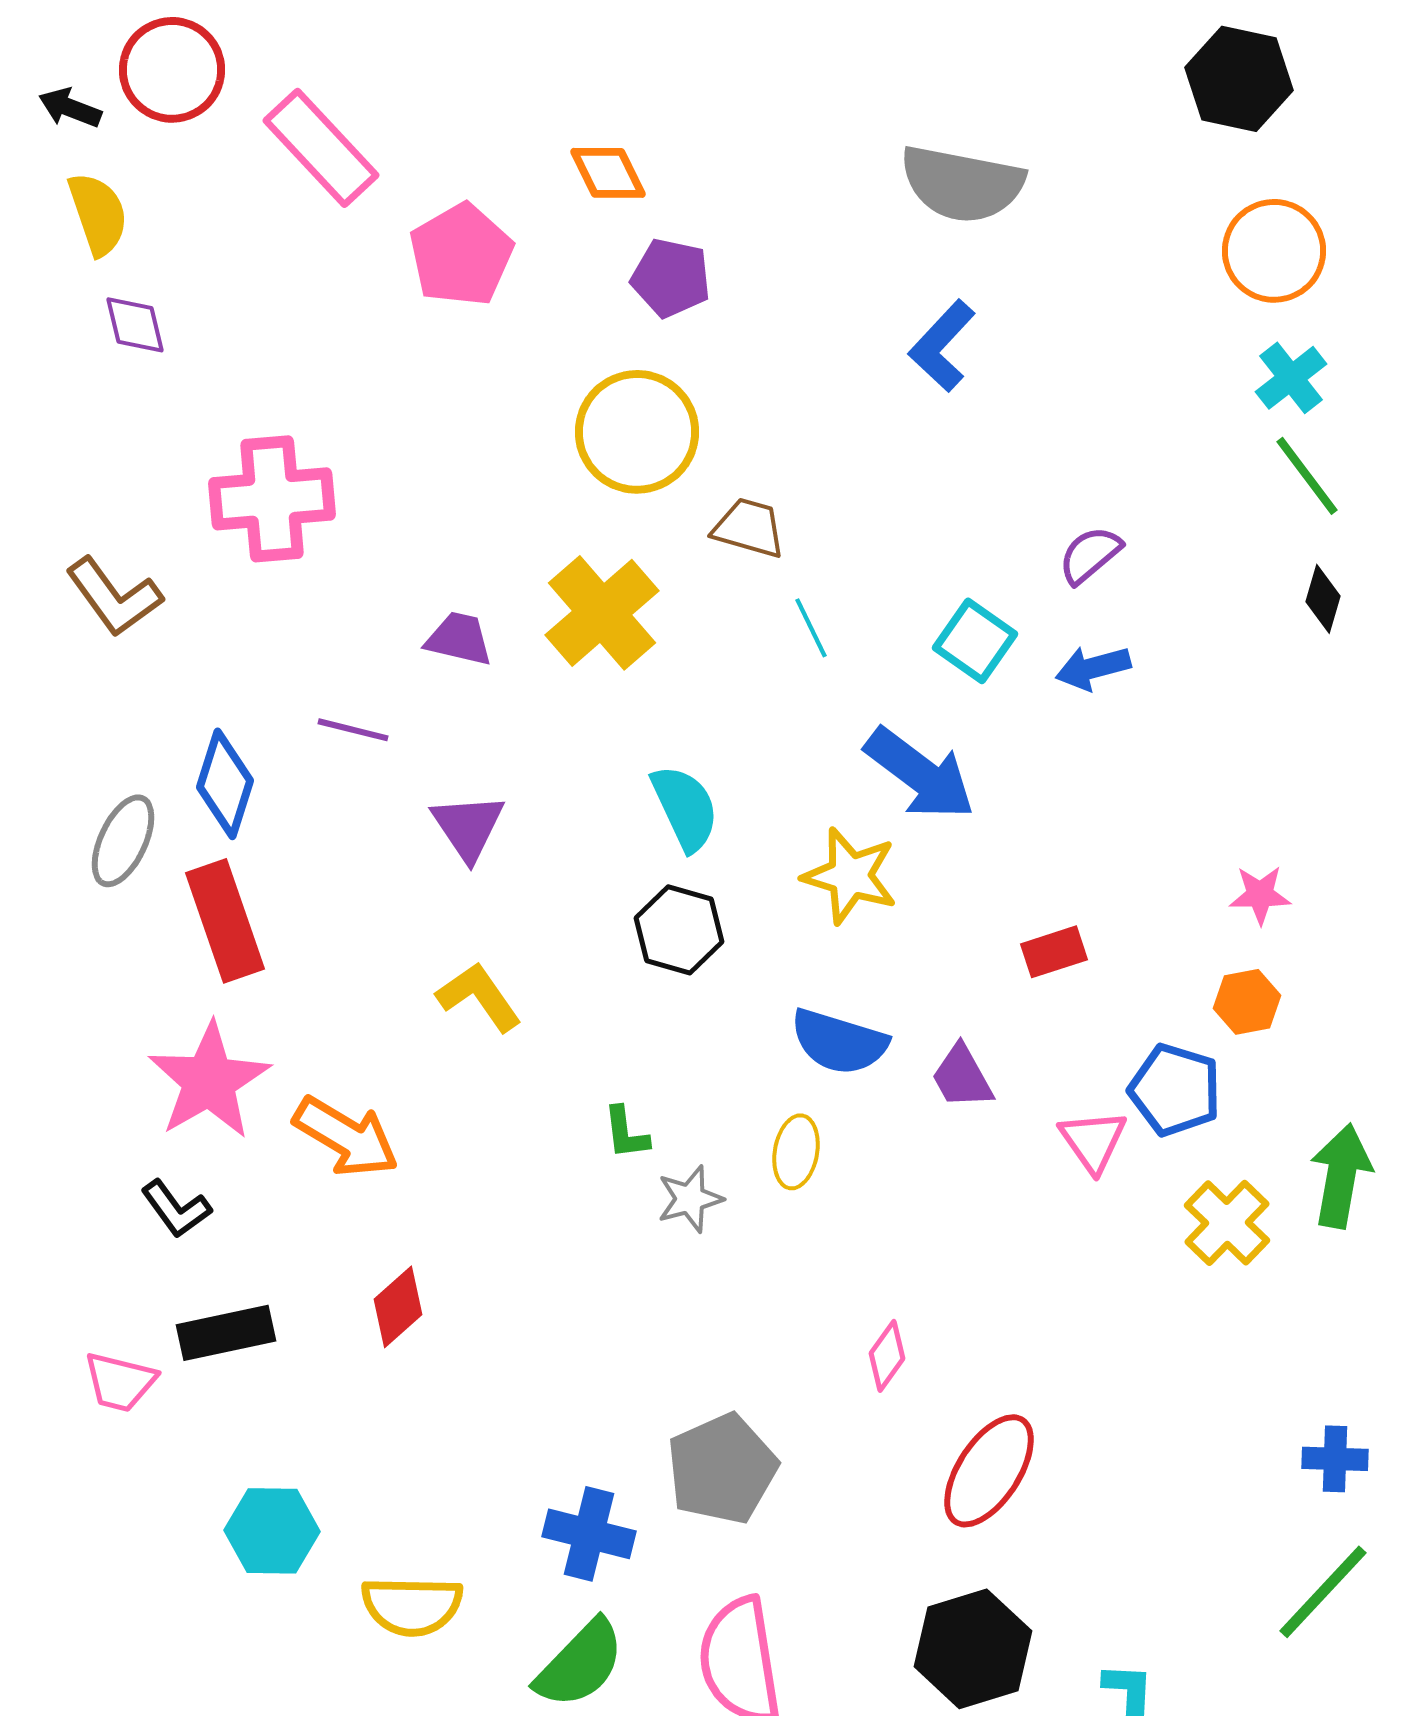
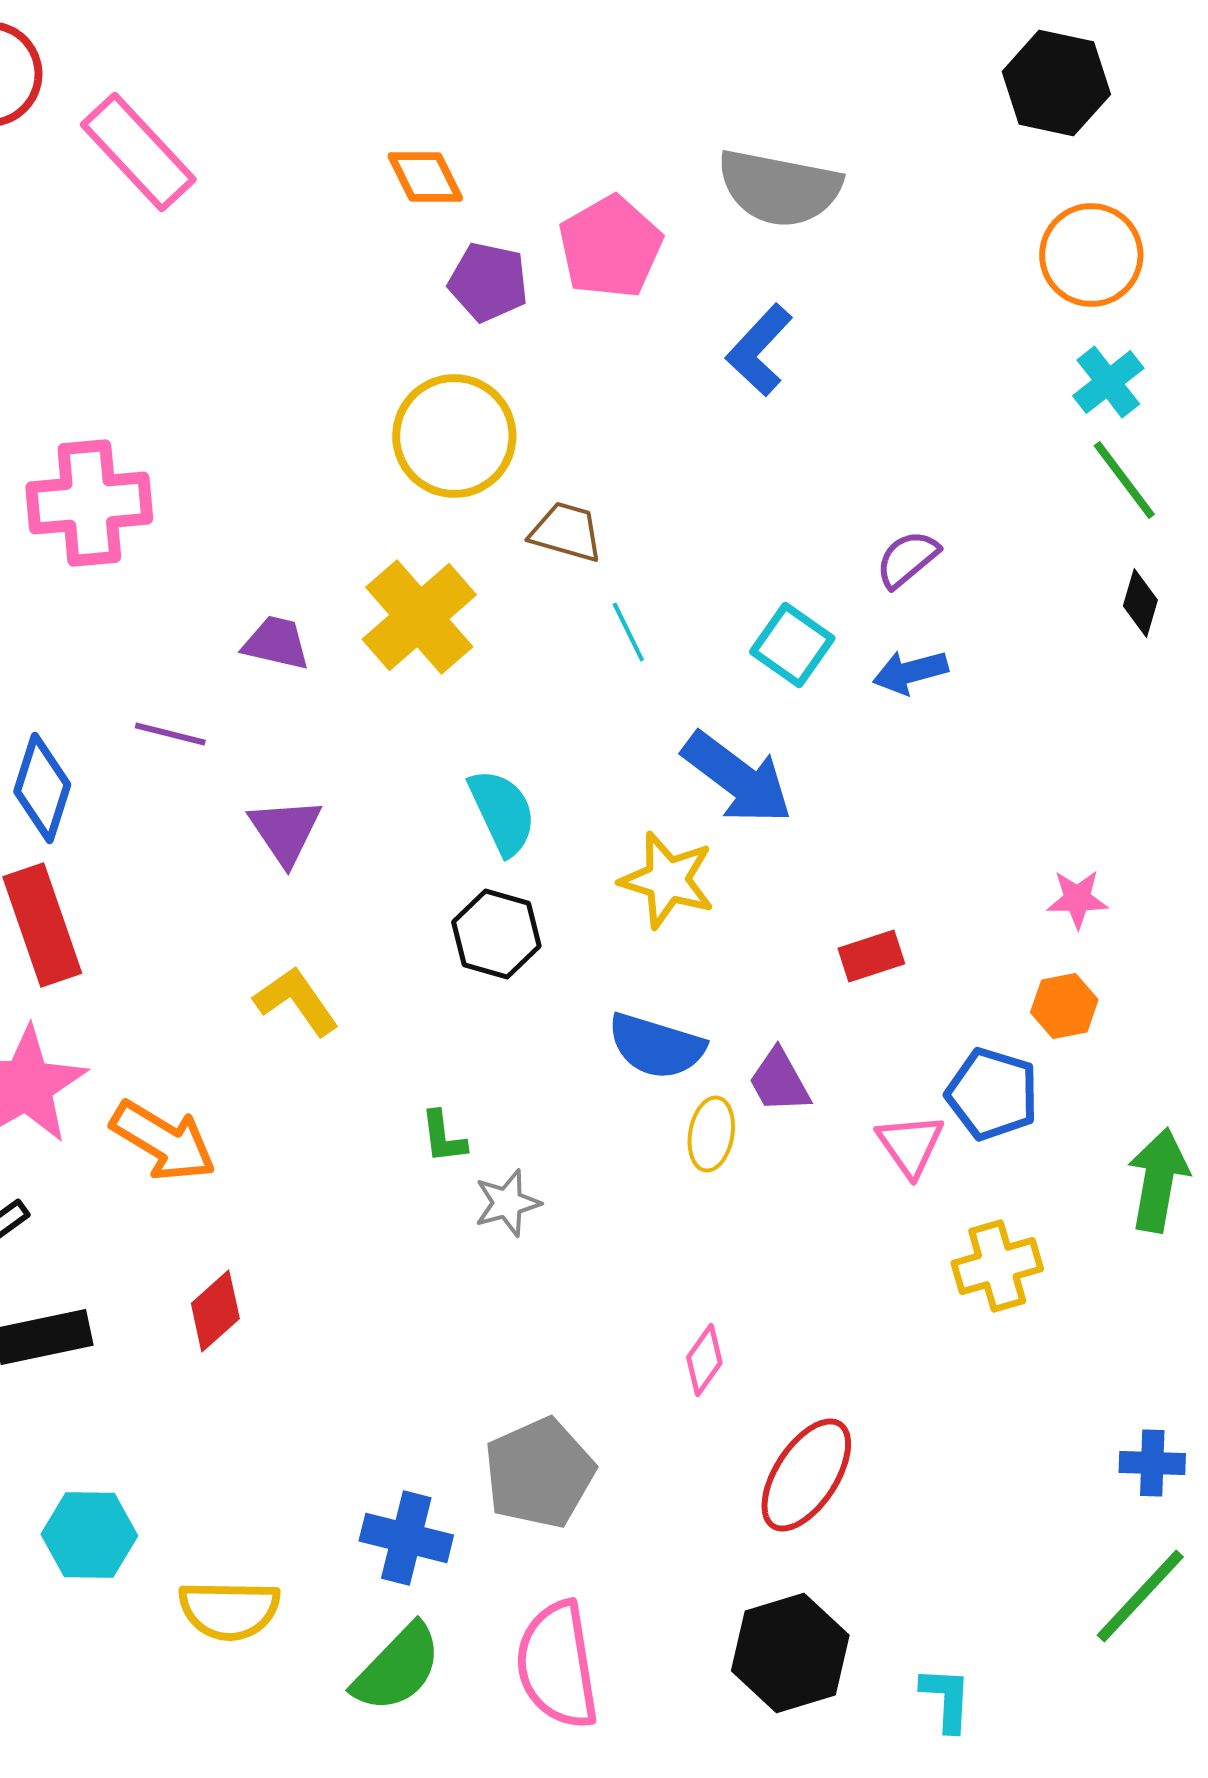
pink pentagon: (461, 255) -> (610, 247), moved
yellow ellipse: (796, 1152) -> (711, 1134), moved
yellow cross: (1227, 1223) -> (997, 1266), moved, turned 30

